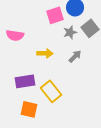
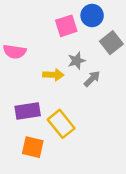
gray star: (70, 32) -> (77, 61), moved

